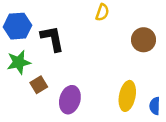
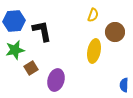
yellow semicircle: (102, 12) -> (93, 15), moved
yellow ellipse: (127, 96) -> (94, 51), moved

